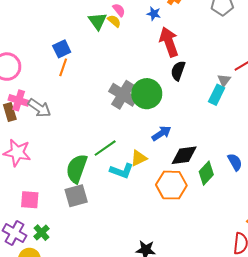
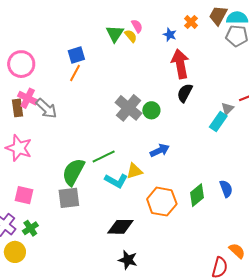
green circle: (147, 94) -> (151, 110), size x0.6
black diamond: (184, 155) -> (120, 227), moved

